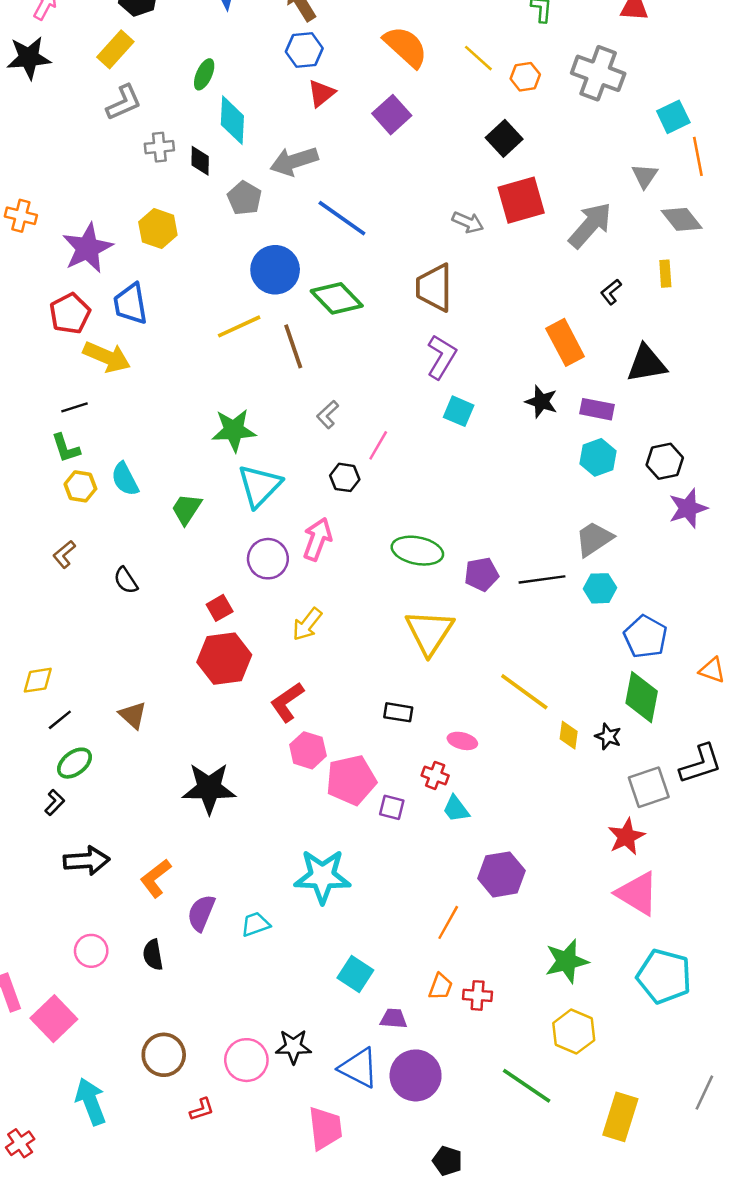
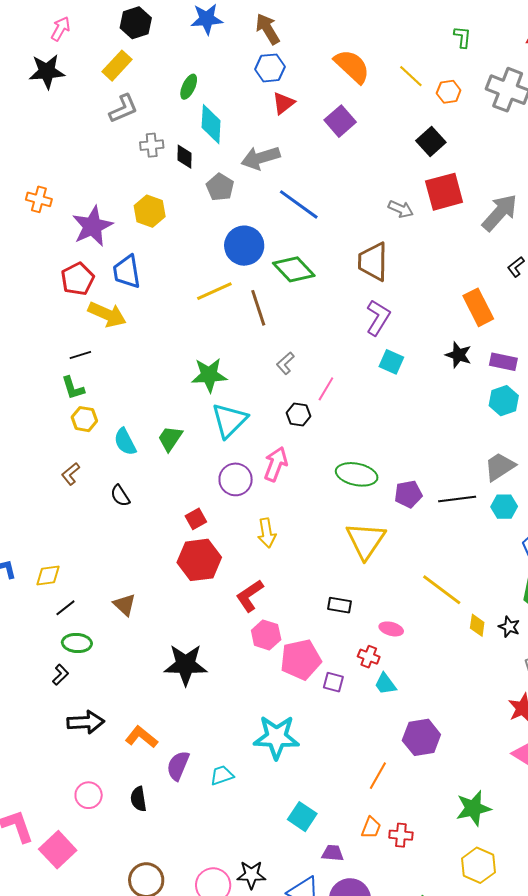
cyan semicircle: (125, 479) -> (125, 442), moved
yellow arrow: (307, 624) -> (267, 533), turned -48
green ellipse: (75, 763) -> (77, 643), turned 40
orange L-shape: (156, 878) -> (141, 737), turned 76

